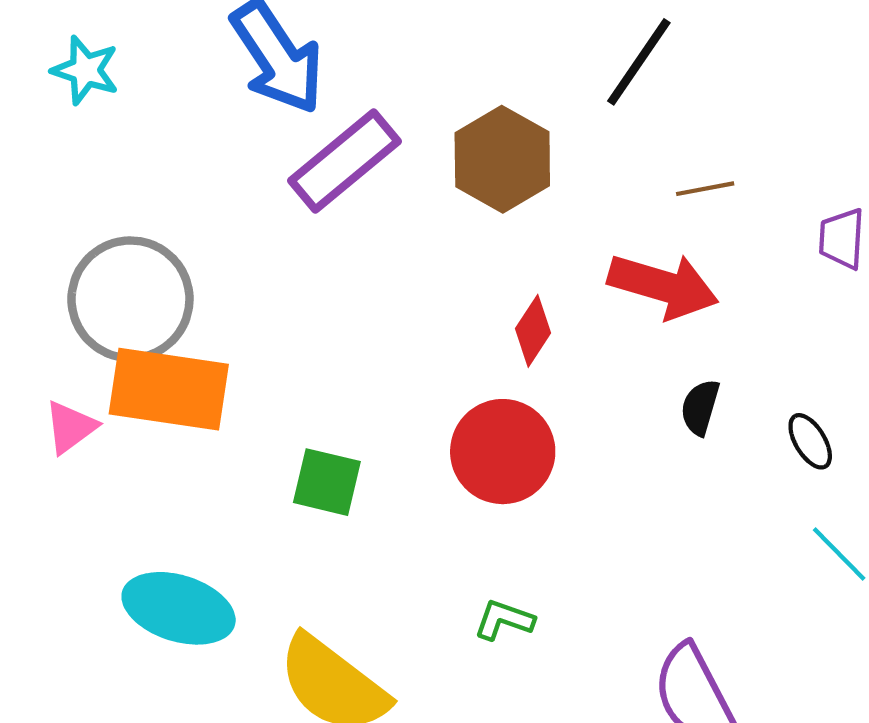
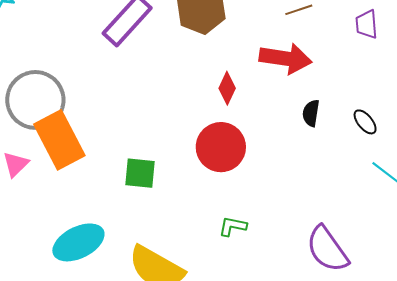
orange rectangle: (169, 389) -> (59, 140), turned 62
cyan ellipse: (179, 608) -> (78, 242), turned -36

